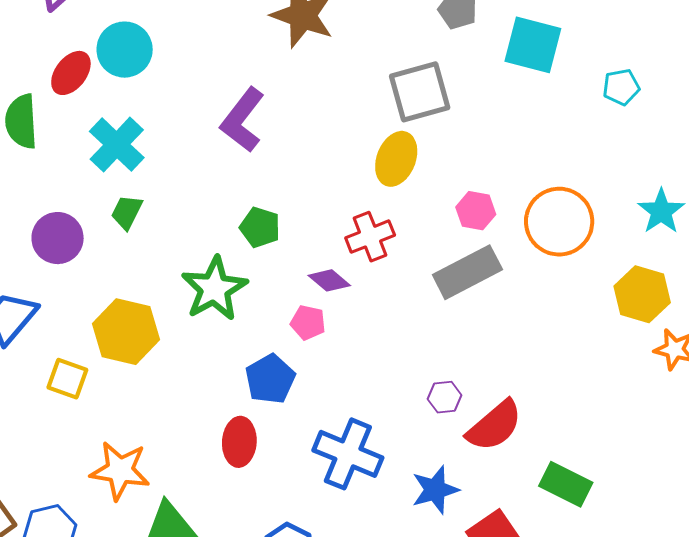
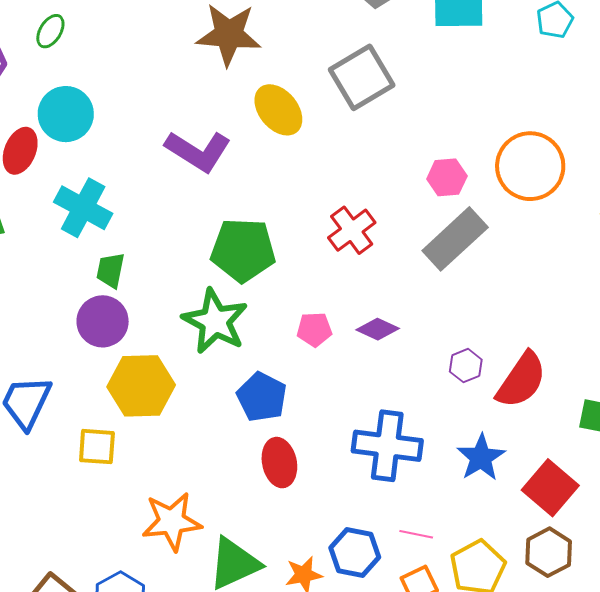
purple L-shape: (243, 120) -> (198, 151), turned -80
yellow ellipse: (396, 159) -> (278, 110), moved, turned -46
green pentagon: (260, 227) -> (243, 250), size x1.6
purple circle: (58, 238) -> (103, 321), moved
purple diamond: (329, 280) -> (378, 329), moved
blue pentagon: (270, 379) -> (262, 397), moved

